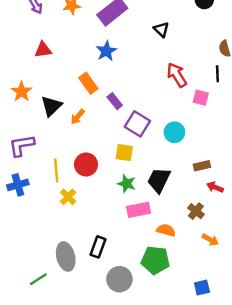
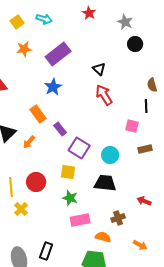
red arrow: (177, 75) -> (104, 95), moved
brown rectangle: (202, 166) -> (145, 149), moved
black trapezoid: (159, 180) -> (105, 183), moved, turned 70
brown cross: (196, 211) -> (118, 218), moved, turned 32

